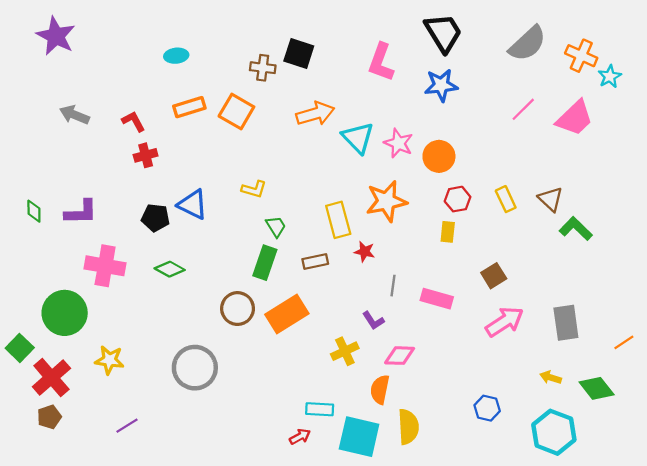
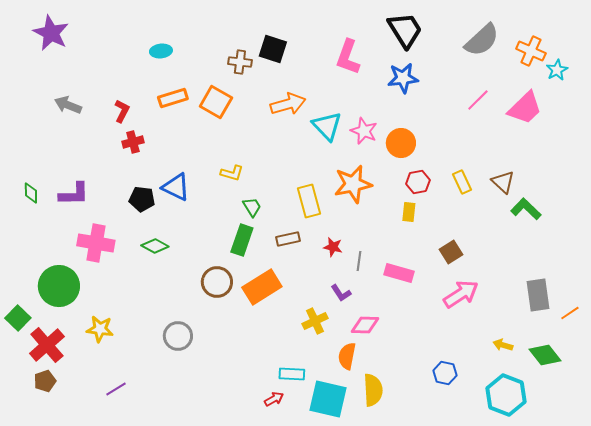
red L-shape: (134, 121) -> (122, 111), turned 55
red star: (365, 252) -> (333, 247), moved
gray rectangle: (566, 323) -> (538, 295), moved
gray circle: (195, 368) -> (178, 336), size x0.7

